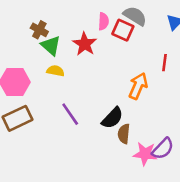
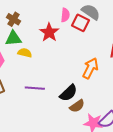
green triangle: (51, 46) -> (13, 38), moved, turned -48
purple line: (70, 114) -> (35, 88), turned -54
brown semicircle: (124, 134) -> (77, 106), turned -133

